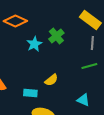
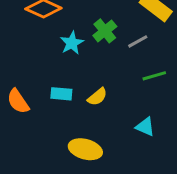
gray line: (92, 43) -> (138, 41), moved, turned 56
cyan rectangle: (30, 93) -> (61, 94), moved

